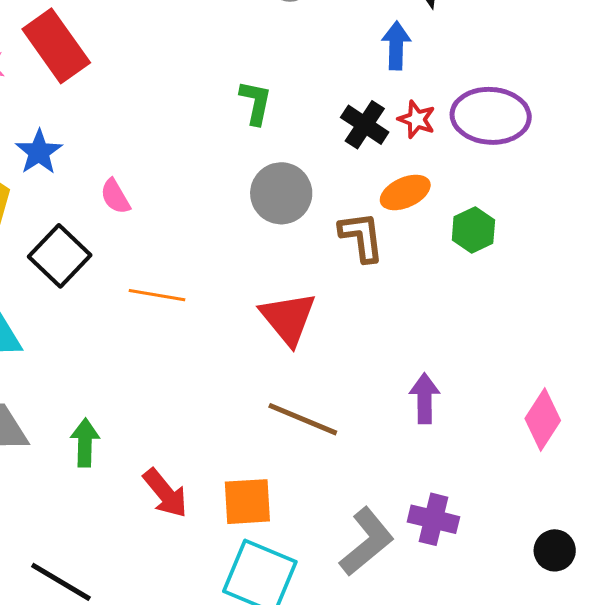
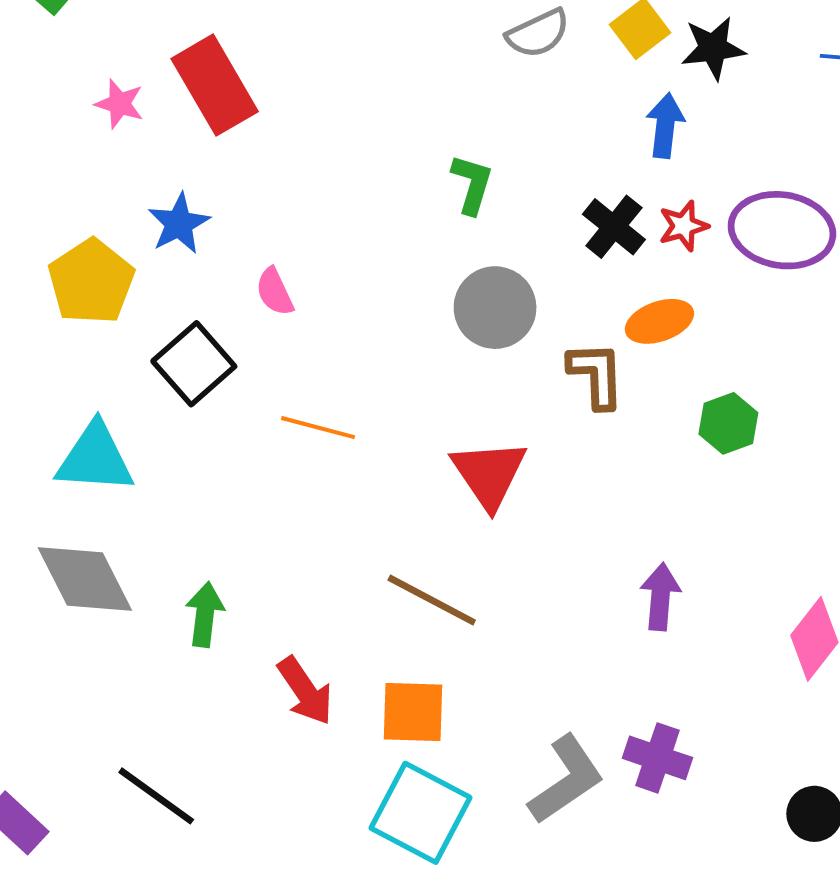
red star: (417, 119) -> (683, 226), turned 30
green hexagon: (473, 230) -> (728, 423), moved
brown line: (303, 419) -> (432, 600), moved

